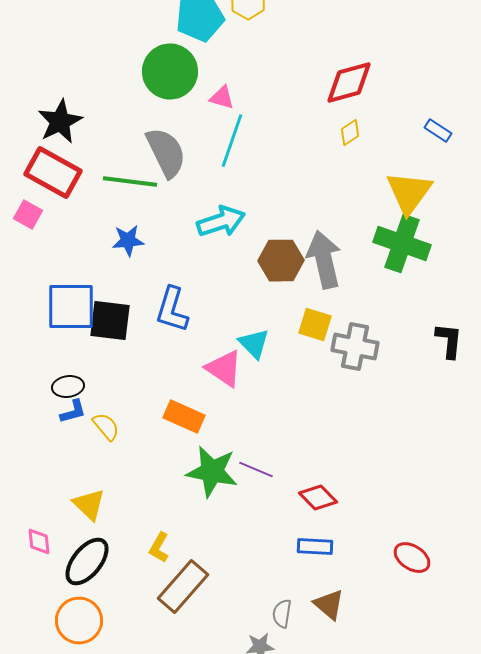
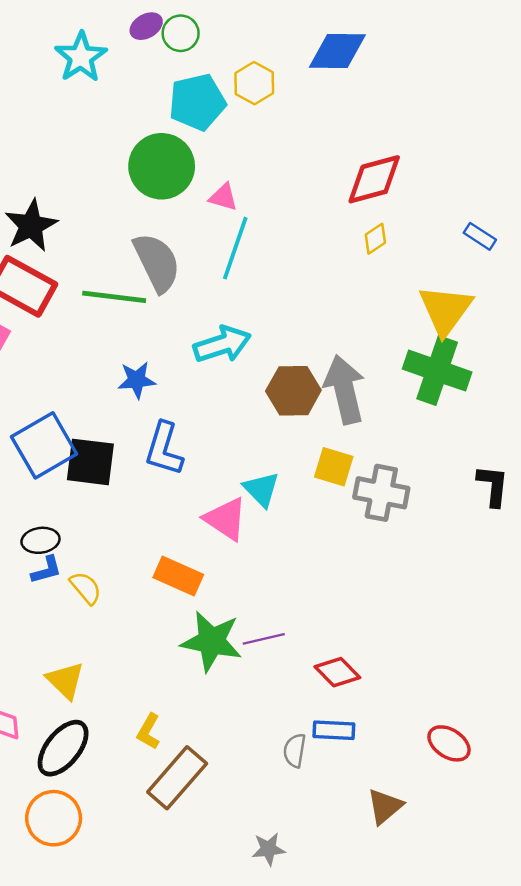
blue star: (128, 241) -> (137, 380), moved
blue square: (71, 307) -> (44, 445), turned -30
purple line: (256, 470) -> (264, 639), turned -36
brown triangle: (329, 605) -> (385, 806), moved, turned 40
gray semicircle: (282, 614) -> (295, 751), moved

